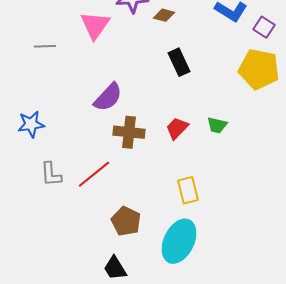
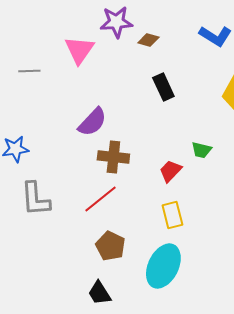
red trapezoid: (177, 128) -> (170, 171), moved
gray L-shape: (51, 174) -> (35, 199), size x1.4
red line: (94, 174) -> (100, 199), moved

